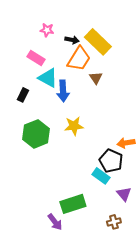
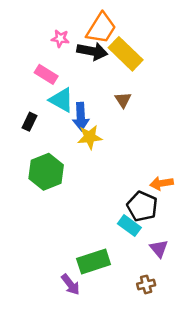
black arrow: (72, 40) -> (92, 51), size x1.6
orange trapezoid: (79, 59) -> (101, 28), moved
yellow star: (74, 126) -> (90, 137), moved

